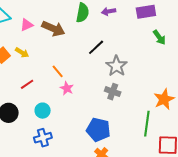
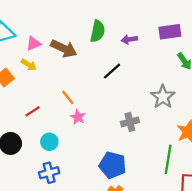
purple arrow: (109, 11) -> (129, 39), moved
yellow arrow: (22, 53) -> (29, 65), moved
gray star: (116, 66) -> (163, 97), moved
gray cross: (113, 92) -> (130, 122), turned -35

